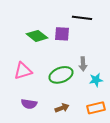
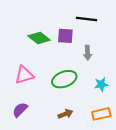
gray arrow: (83, 64) -> (88, 53), moved
purple semicircle: (29, 104) -> (20, 110), moved, turned 126

